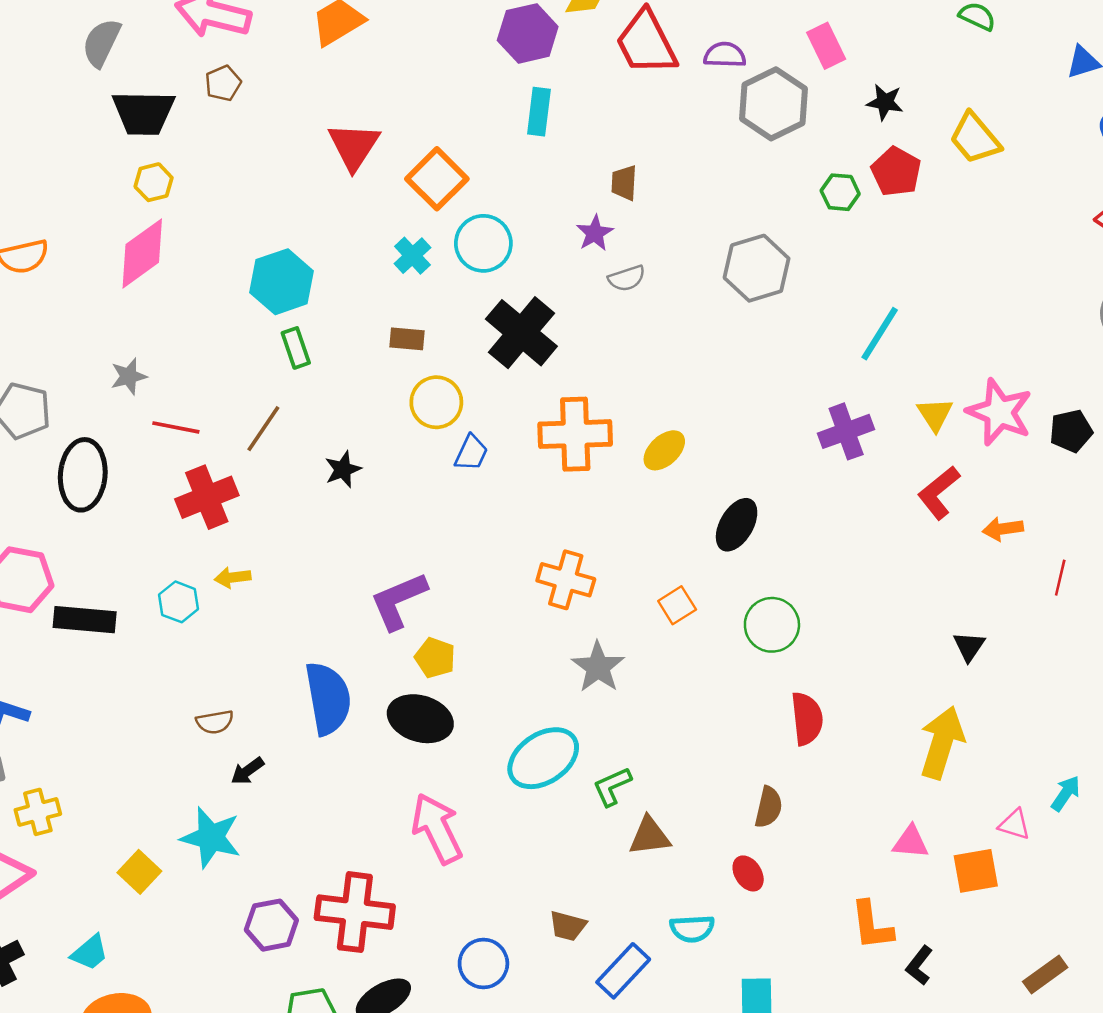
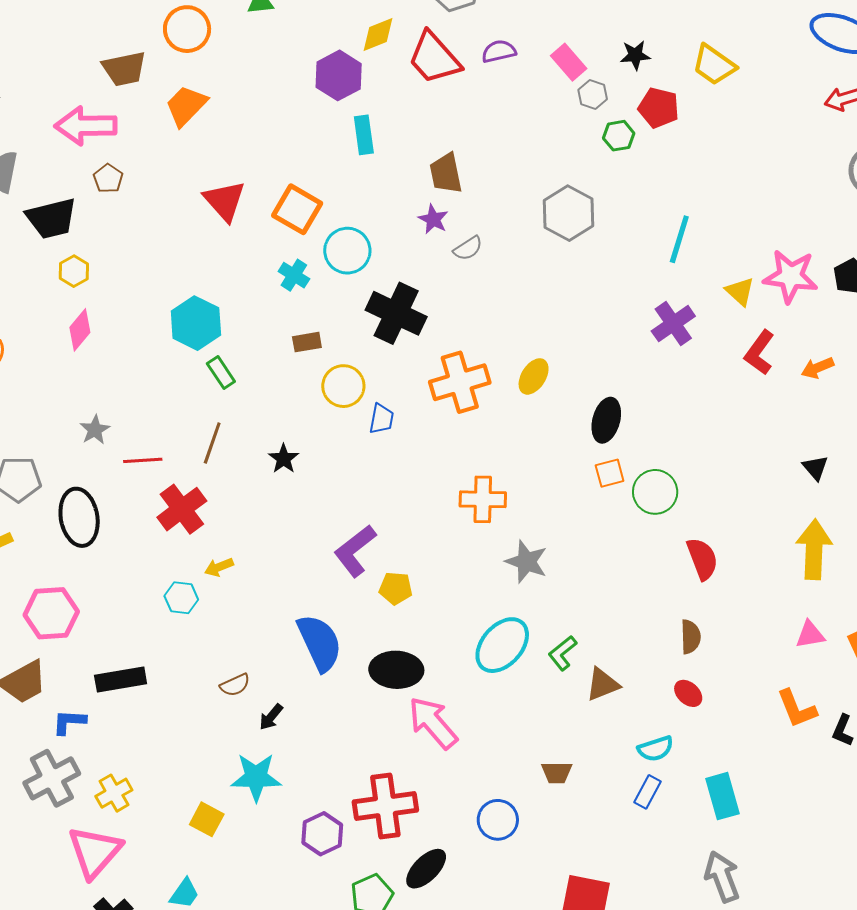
pink rectangle: (826, 46) -> (569, 62), moved
gray hexagon: (774, 104) -> (593, 94), moved, size x0.5
brown trapezoid: (624, 183) -> (446, 173), size x1.4
pink diamond: (142, 253) -> (80, 330), size x0.7
orange square: (677, 605) -> (610, 473), moved, turned 32
black rectangle: (85, 620) -> (121, 680), moved
black ellipse: (420, 719) -> (396, 670), moved
blue rectangle: (623, 971) -> (648, 792), moved, size x0.7

